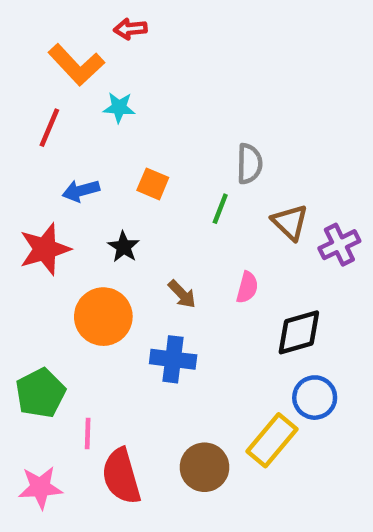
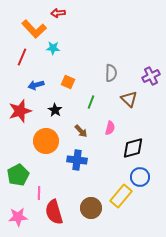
green line: (220, 209) -> (91, 102), moved
purple cross: (339, 245) -> (151, 76), moved

